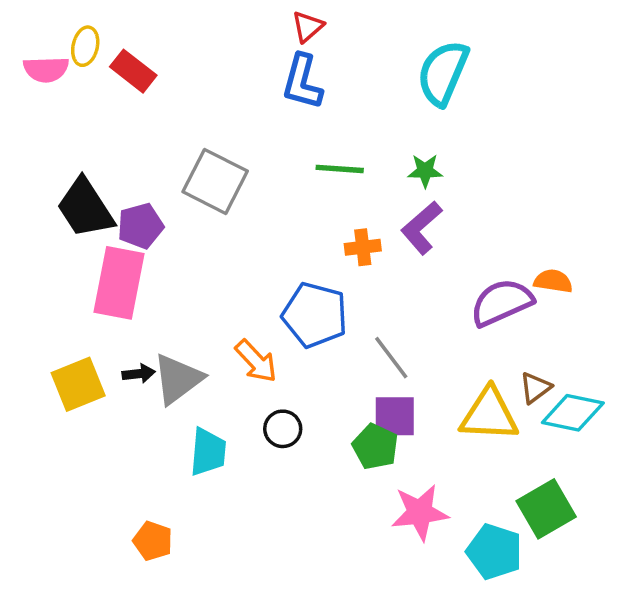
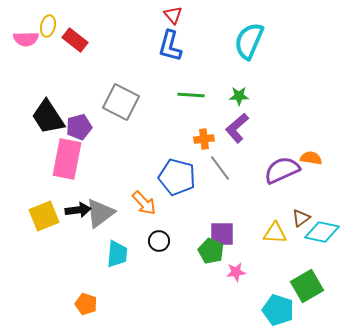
red triangle: (308, 27) -> (173, 15), turned -30
gray line: (391, 358) -> (220, 168), moved
black arrow: (139, 374) -> (78, 210), size x1.4
yellow triangle: (489, 415) -> (275, 233), size x0.7
pink star: (420, 512) -> (236, 272), moved, size x0.6

